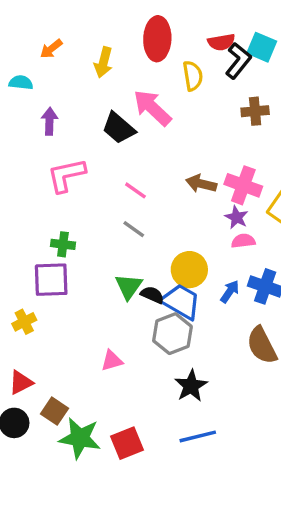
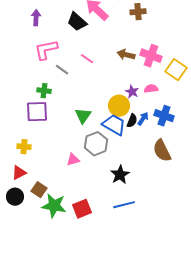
brown cross: (255, 111) -> (138, 12), moved
purple star: (237, 217) -> (132, 92), moved
gray line: (134, 229) -> (62, 70), moved
black semicircle: (152, 295) -> (132, 121), moved, turned 88
yellow cross: (24, 322) -> (24, 147), moved, turned 32
gray hexagon: (172, 334) -> (96, 144), moved

